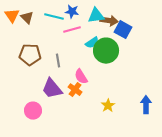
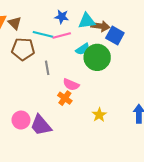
cyan line: (54, 17) -> (43, 34), moved
brown pentagon: (30, 55) -> (23, 49), moved
pink semicircle: (81, 77) -> (71, 85), turned -35
purple trapezoid: (52, 89) -> (41, 125), moved

